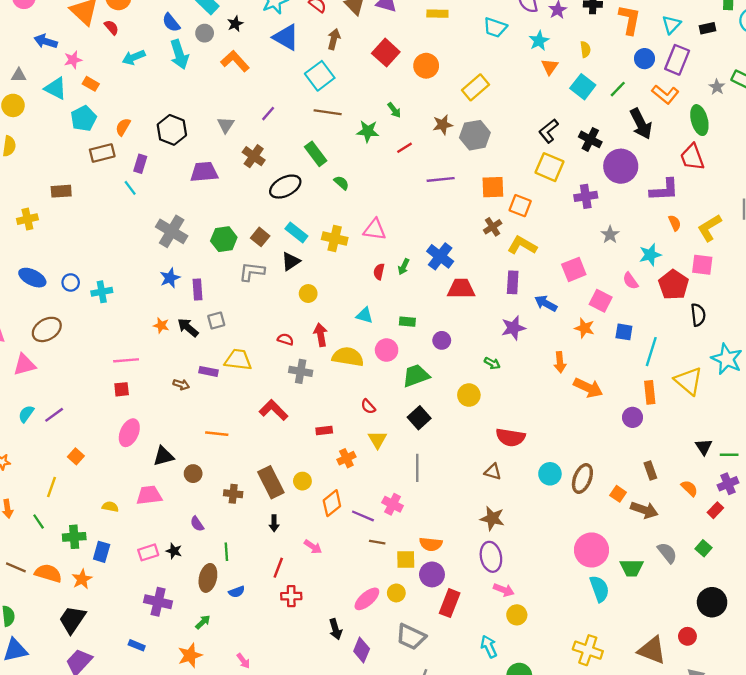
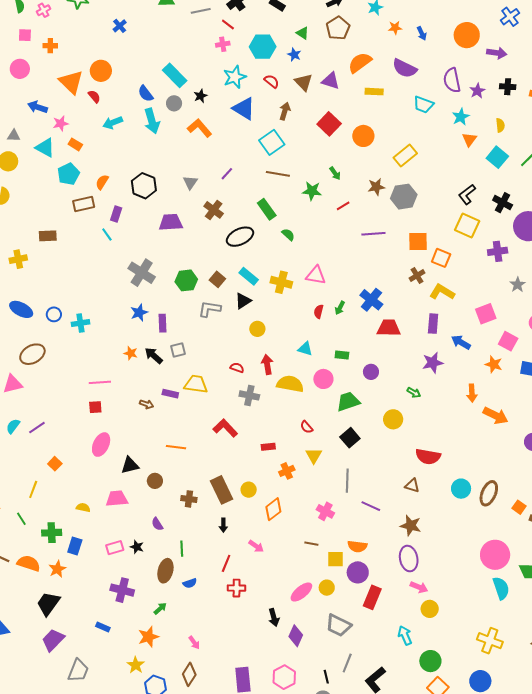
purple line: (363, 516) -> (371, 506), moved

